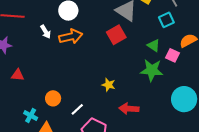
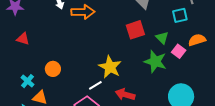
red square: (116, 35) -> (135, 30), moved
yellow star: (109, 85) -> (110, 67), size x1.6
white line: (77, 109) -> (95, 85), moved

